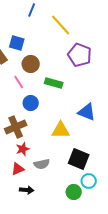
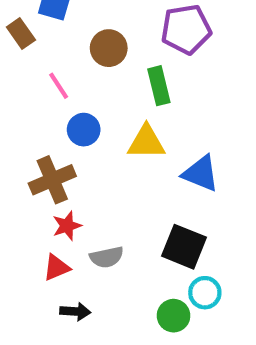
purple pentagon: (80, 55) -> (186, 29), turned -30
brown circle: (31, 64) -> (109, 48), moved
green rectangle: (54, 83) -> (159, 86), moved, turned 60
blue triangle: (87, 112) -> (201, 174), moved
yellow triangle: (61, 130) -> (146, 142), moved

